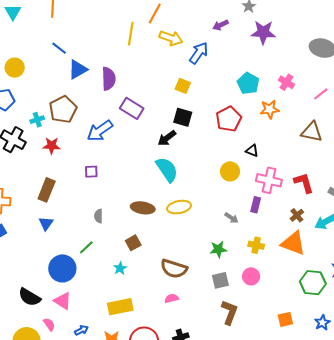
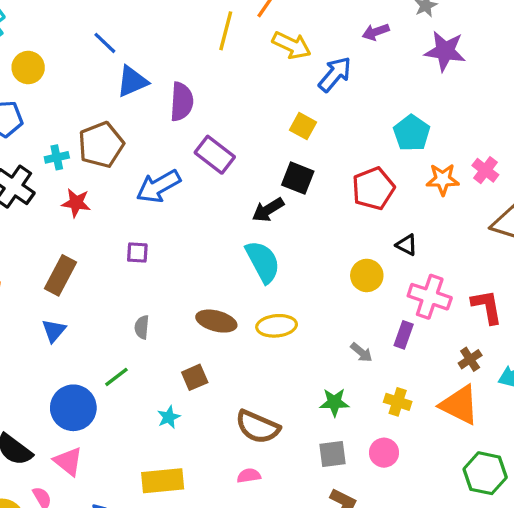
pink cross: (286, 82) -> (485, 170), moved

